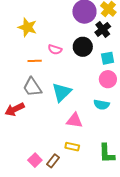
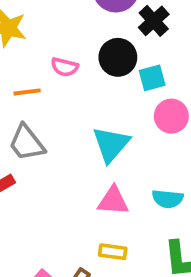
cyan square: (108, 58) -> (152, 78), moved
cyan triangle: (62, 92) -> (111, 144), moved
cyan semicircle: (102, 105) -> (168, 199), moved

